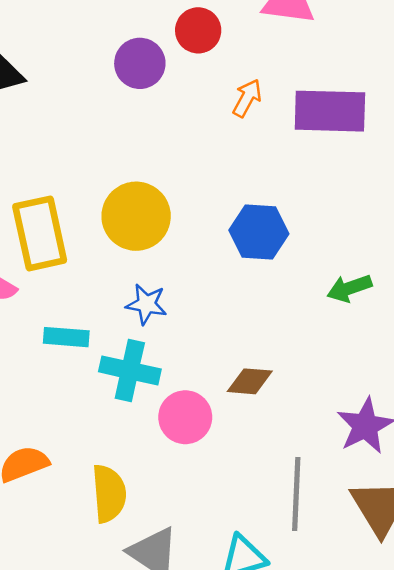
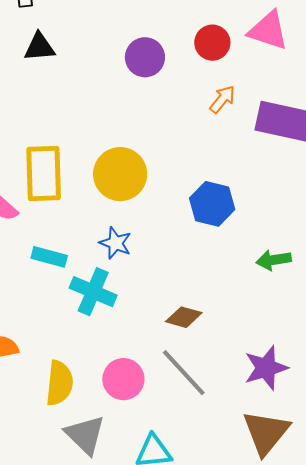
red circle: (198, 30) -> (212, 43), moved
pink circle: (185, 417) -> (123, 379), moved
gray line: (296, 494) -> (184, 373), moved, turned -56

